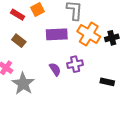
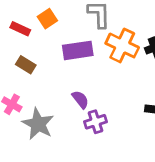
purple cross: (75, 64) -> (96, 122), moved

